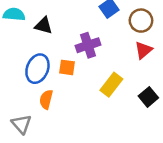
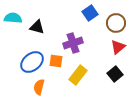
blue ellipse: (37, 69) -> (32, 62), turned 30
yellow rectangle: (111, 85) -> (78, 75), moved
black square: (148, 97) -> (115, 74), moved

